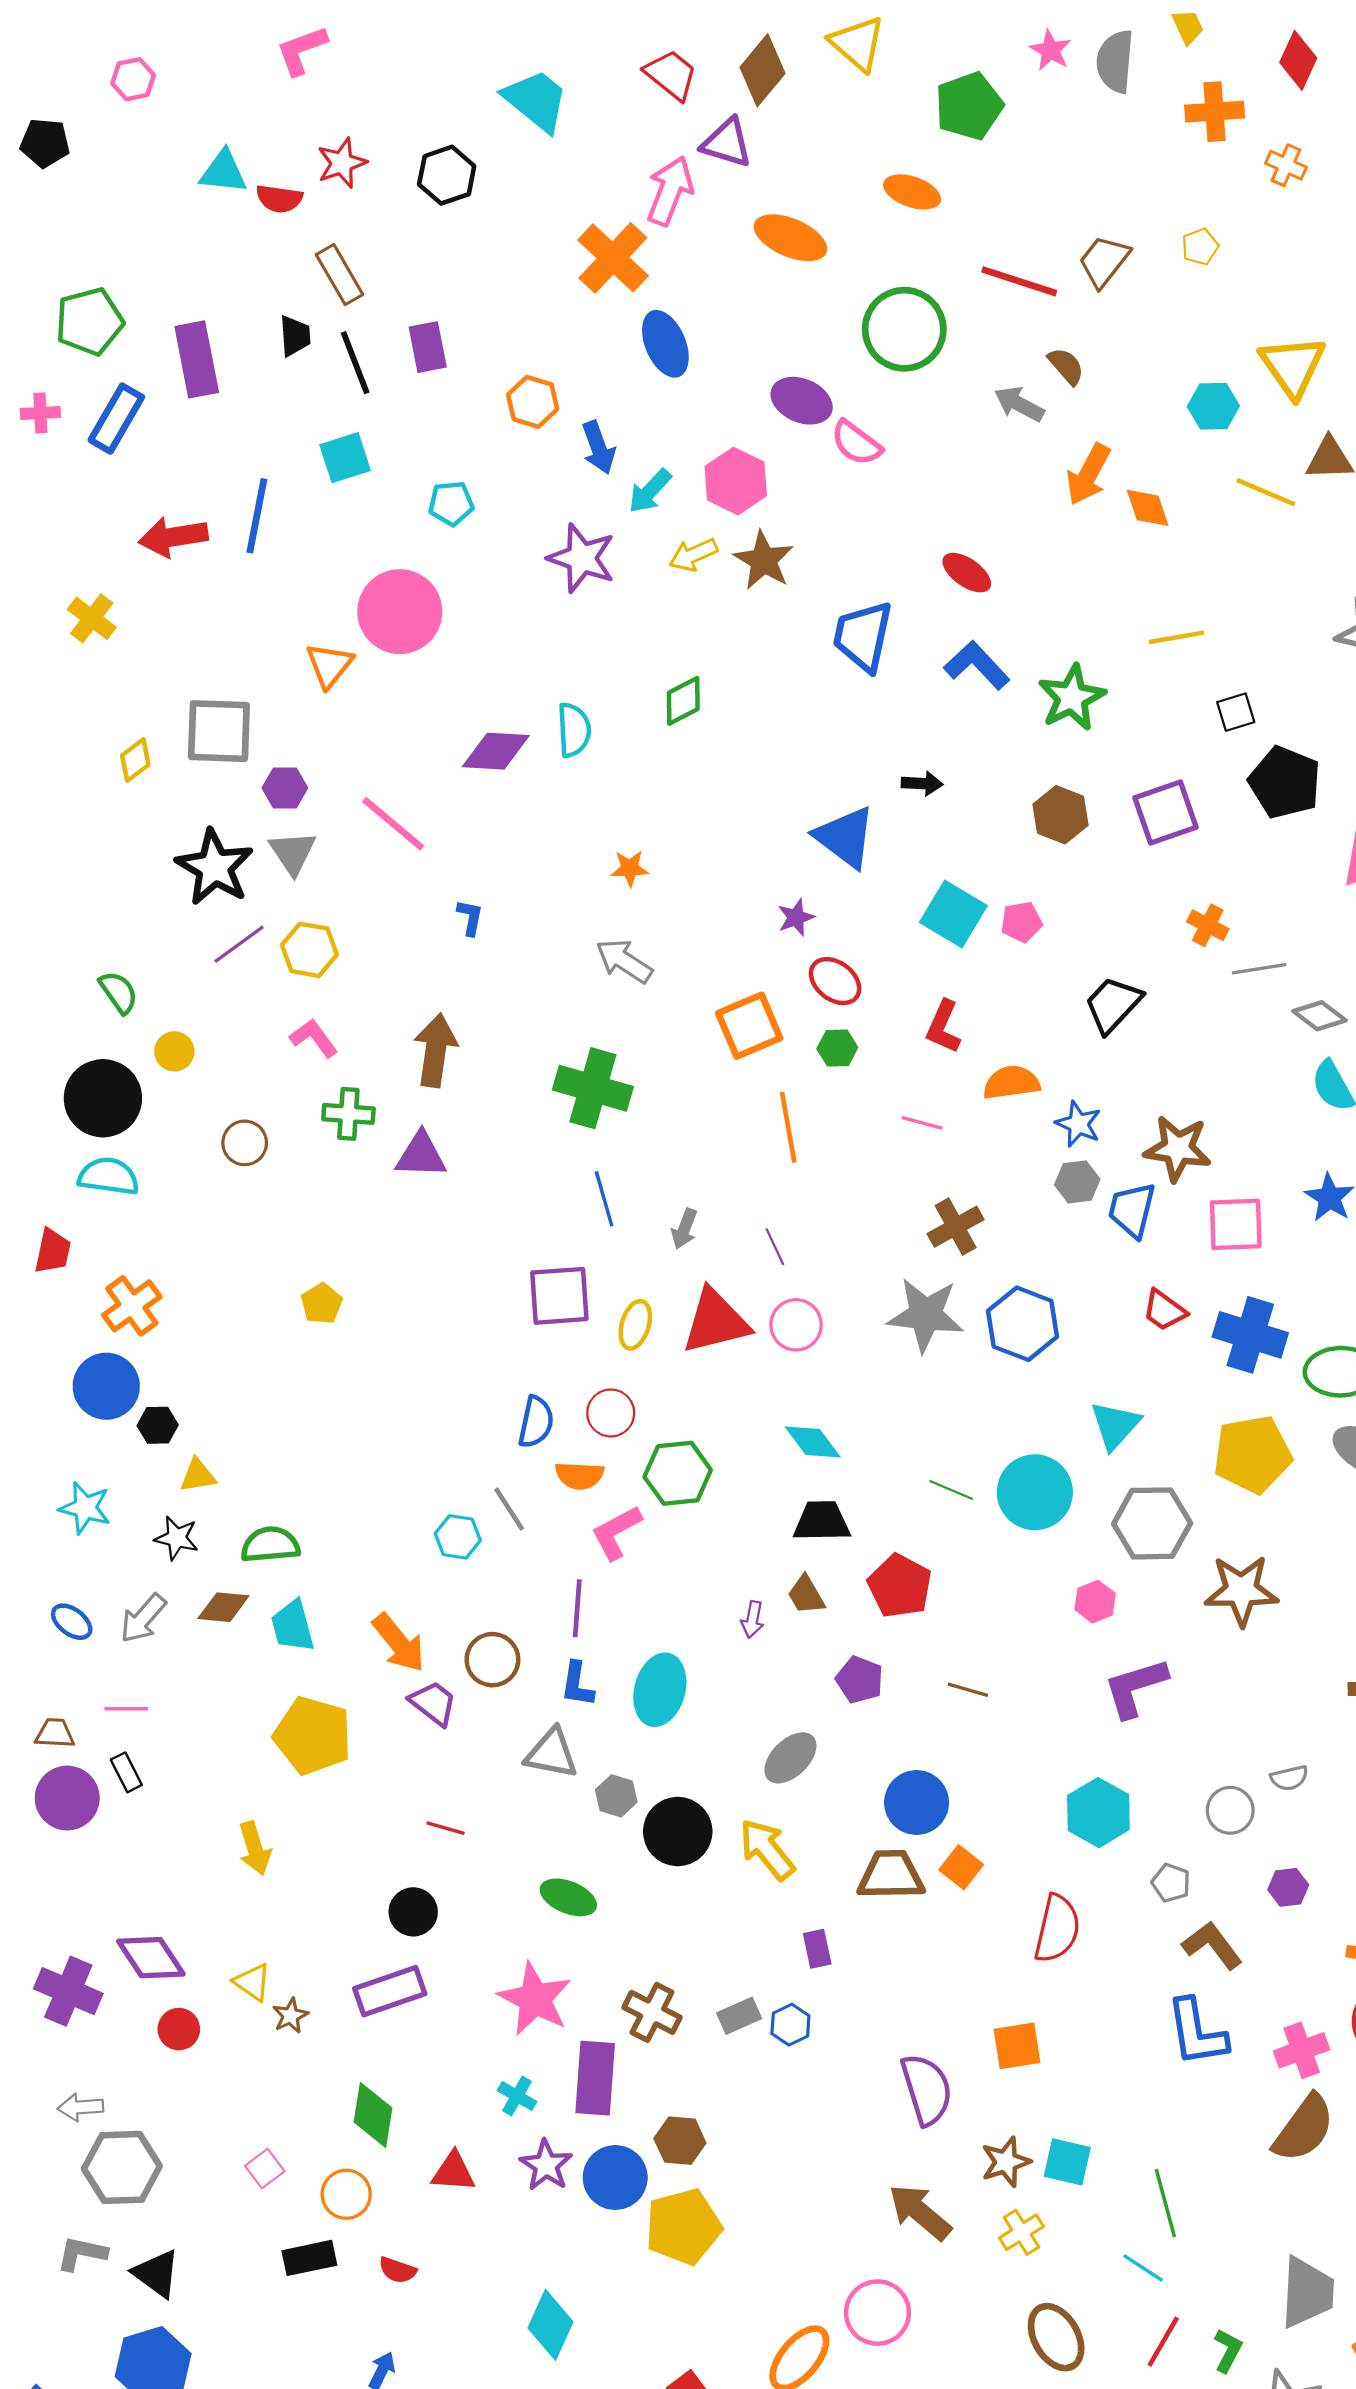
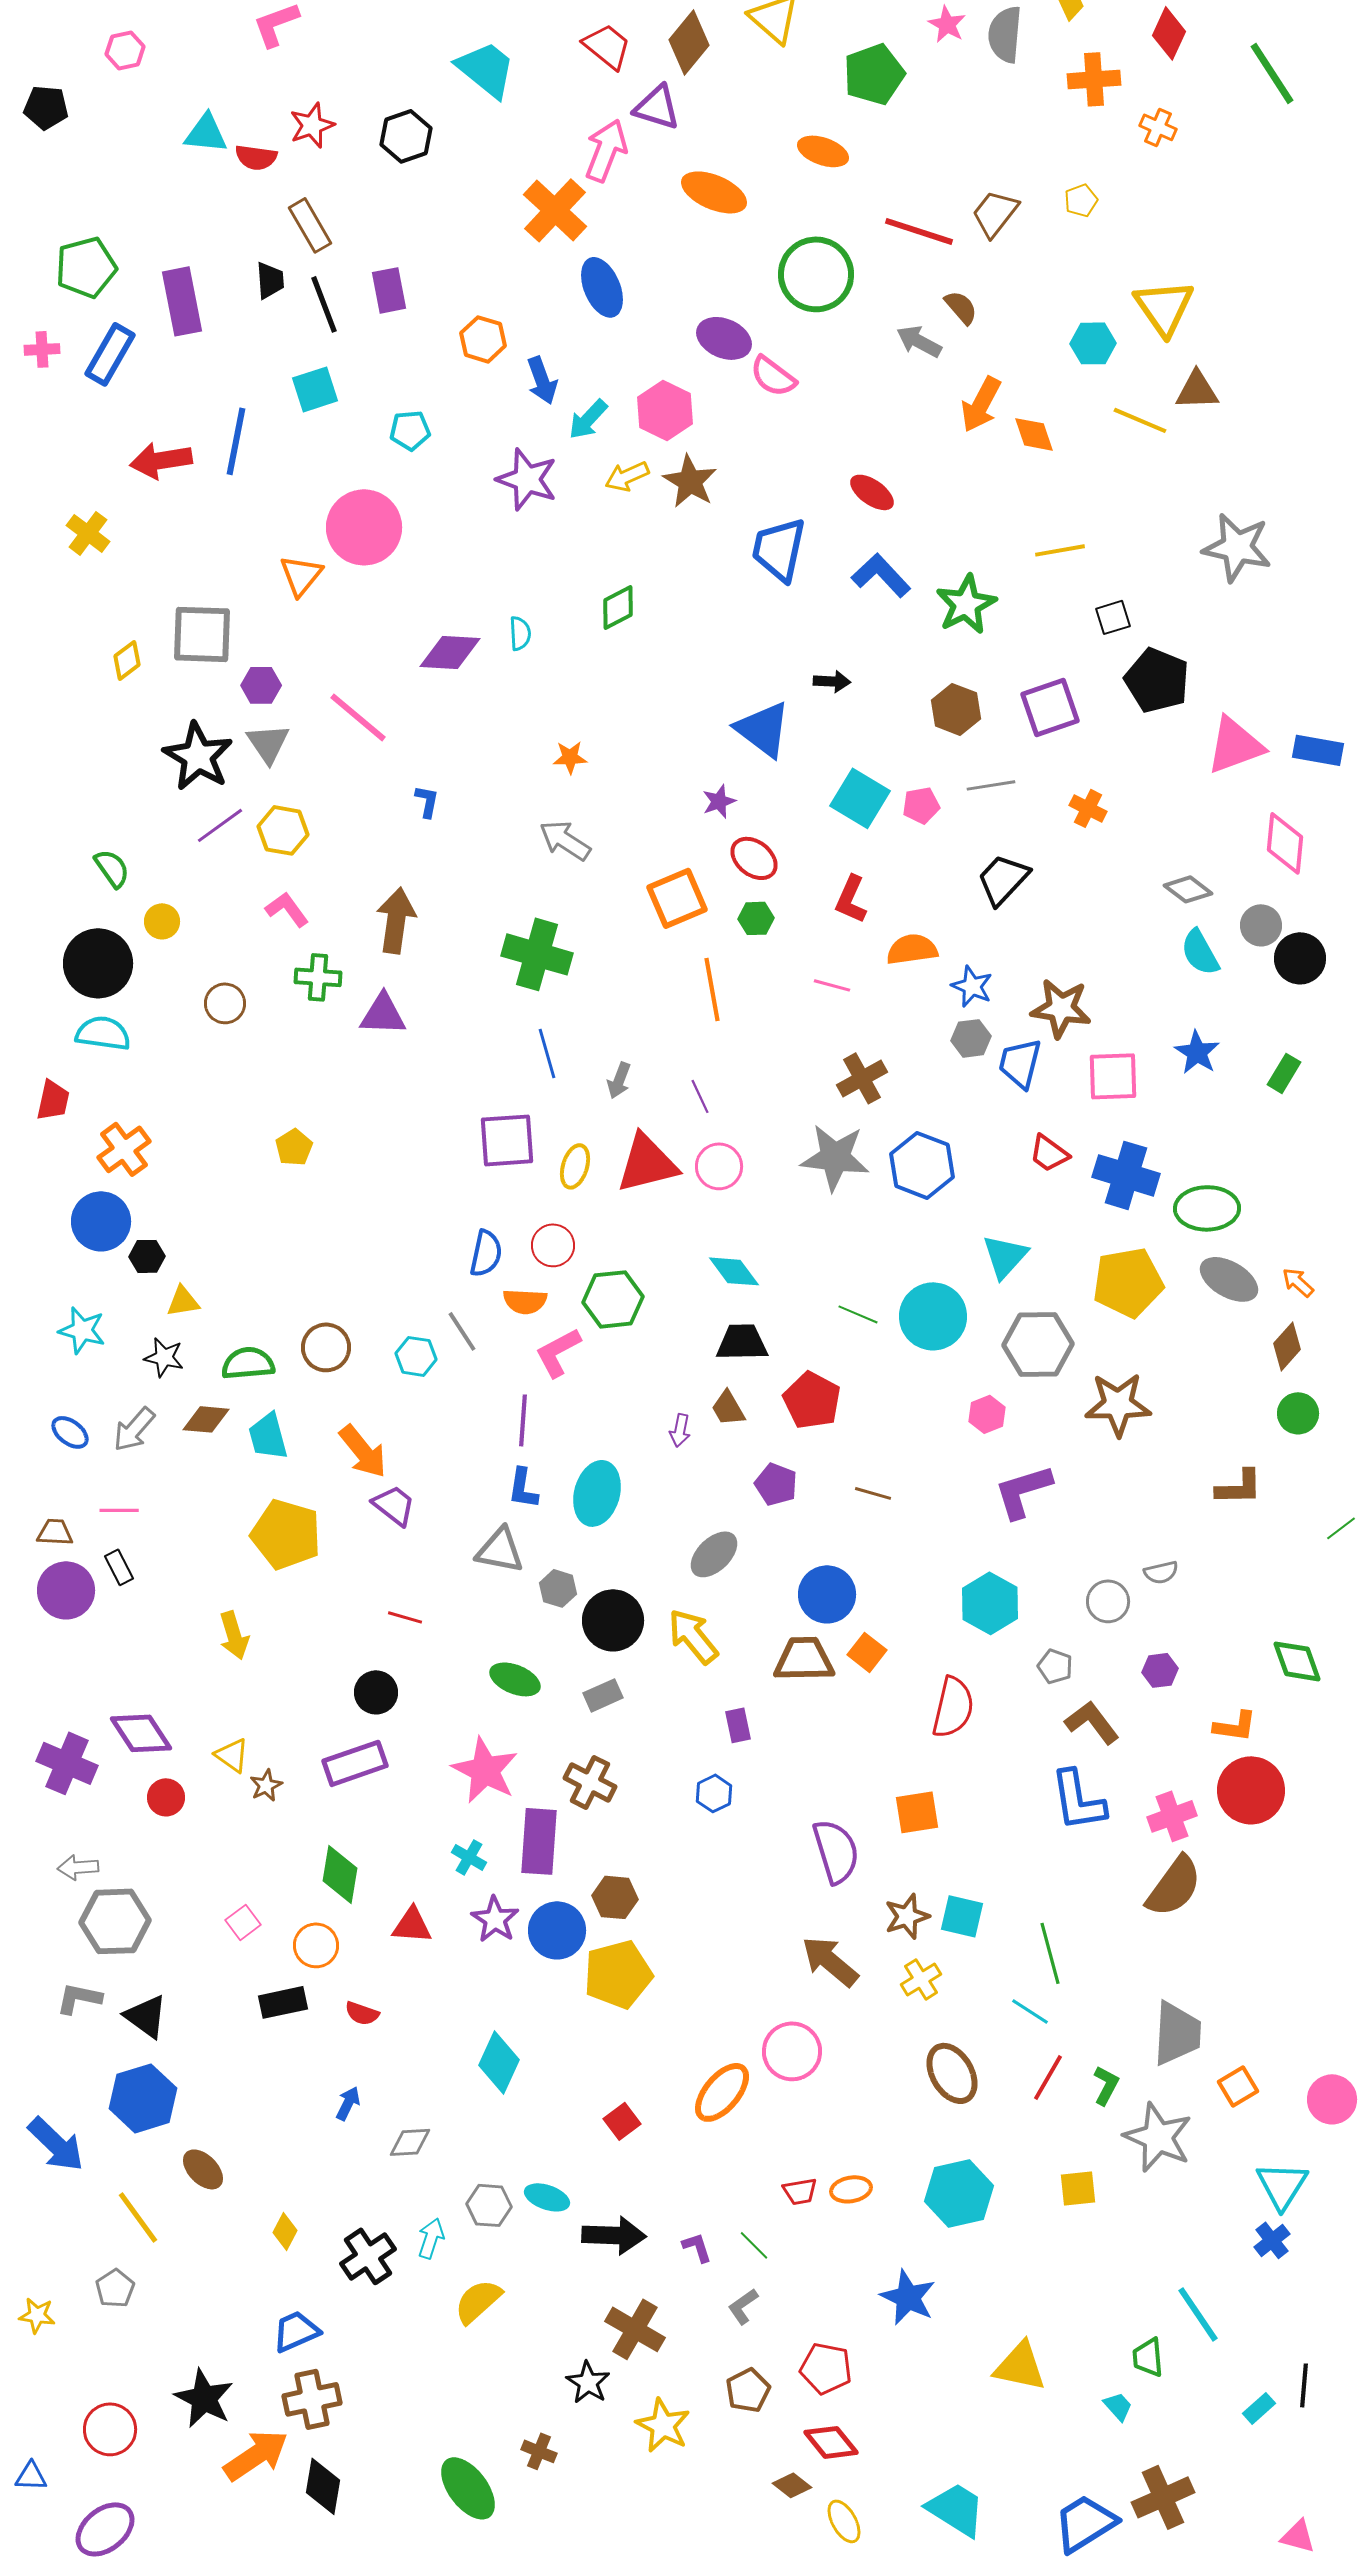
cyan semicircle: (574, 730) -> (520, 633), size x0.7
gray line: (1259, 969) -> (991, 785), moved
brown circle: (492, 1660) -> (326, 1347), moved
gray rectangle: (739, 2016) -> (603, 1695), moved

